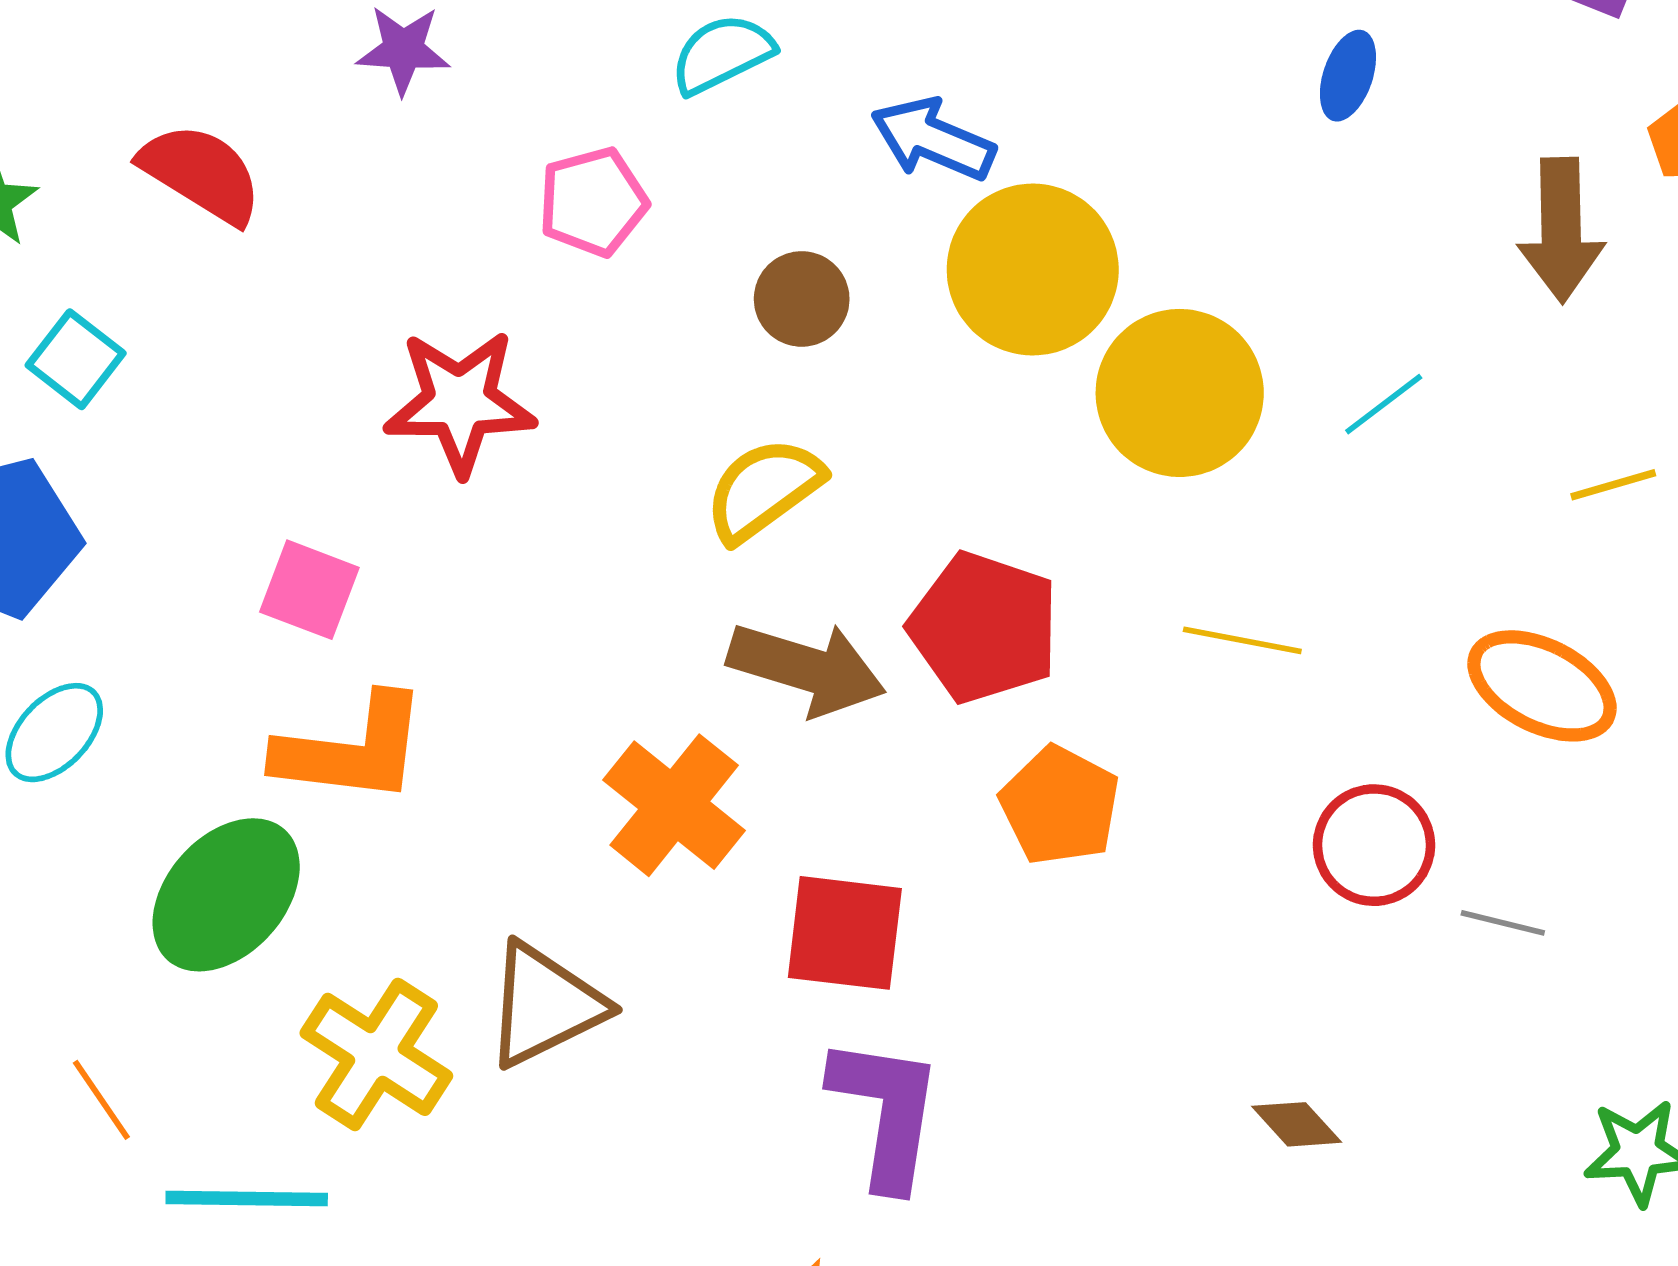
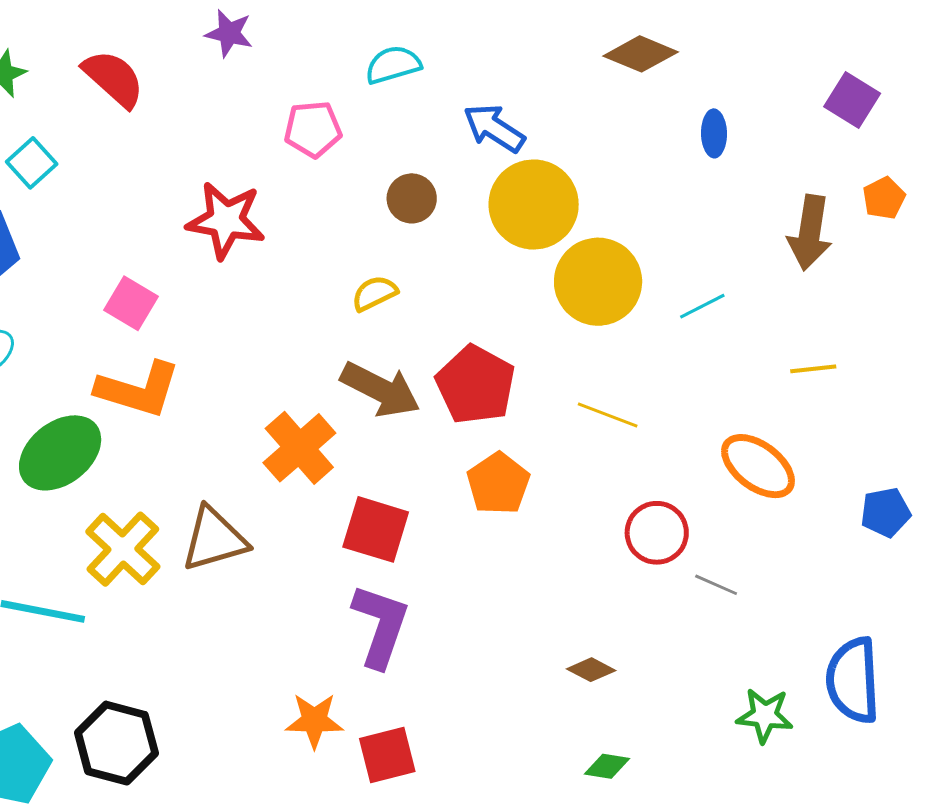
blue ellipse: (1348, 76) -> (714, 133), turned -30
yellow semicircle: (764, 490) -> (375, 293), size x0.7
brown diamond: (1297, 1124) -> (591, 670), turned -30

